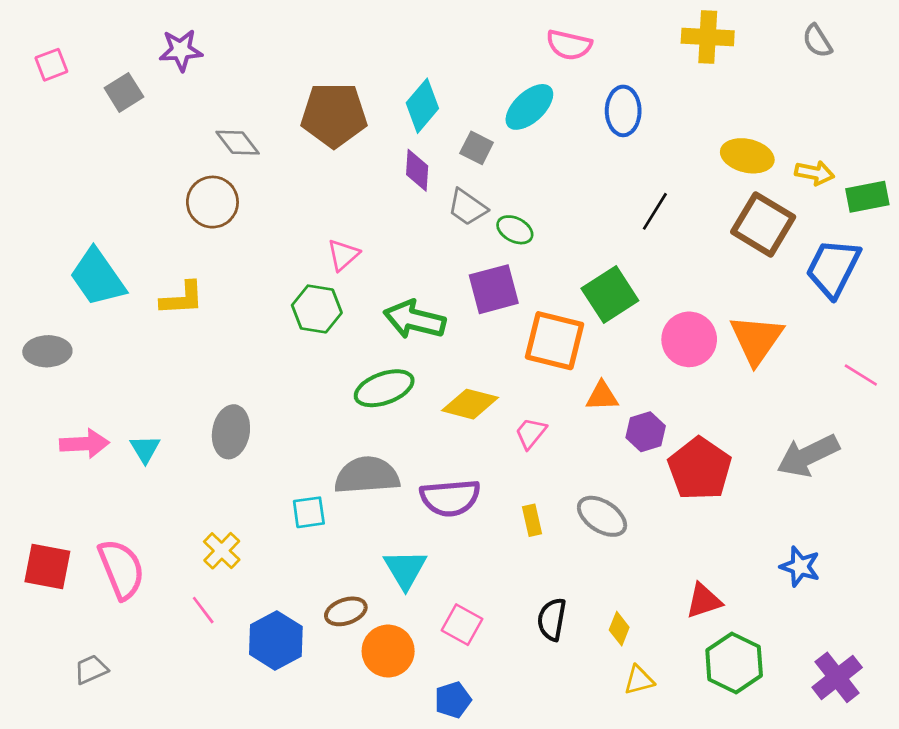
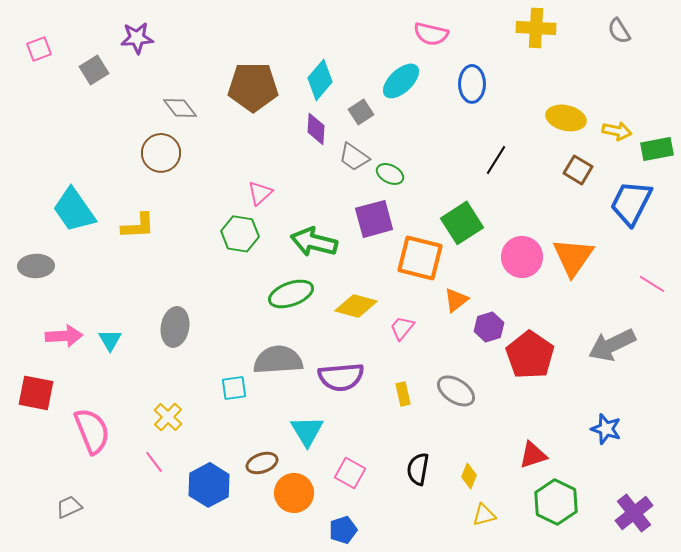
gray square: (477, 148) -> (361, 112), turned 30
brown square: (763, 224) -> (578, 170), size x0.6
orange triangle: (602, 396) -> (456, 300), turned -36
red square: (47, 566) -> (36, 393), moved

